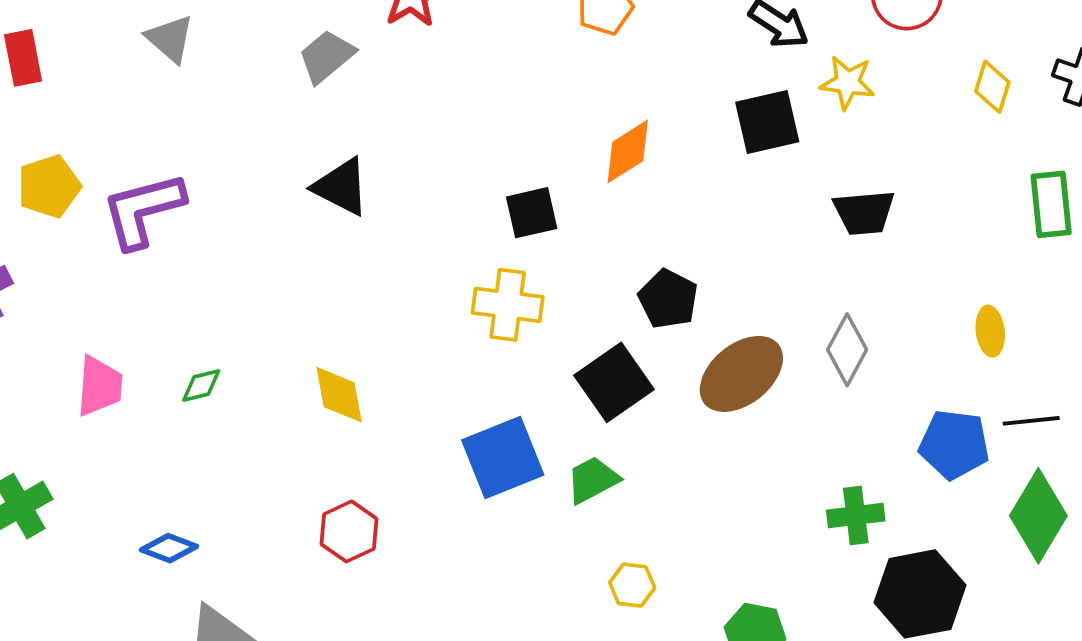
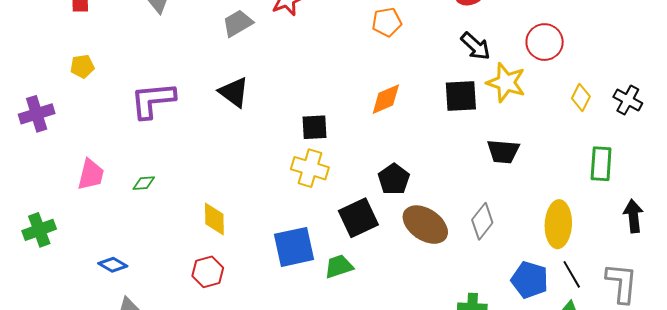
yellow star: (848, 83) -> (506, 83), size x1.4
yellow pentagon: (49, 186) -> (82, 66), size x0.7
purple L-shape: (143, 210) -> (153, 100), moved
black square: (532, 213) -> (314, 127), moved
yellow ellipse: (990, 331) -> (558, 224), size x1.8
brown ellipse: (741, 374) -> (425, 225), turned 63
yellow diamond: (339, 395) -> (214, 219), moved
black line: (1031, 421) -> (572, 274), turned 56

